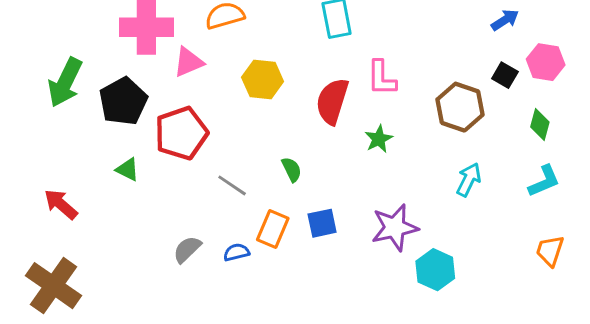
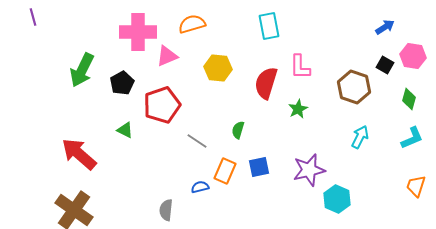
black pentagon: (123, 101) -> (122, 83), size x0.7
green semicircle: (292, 169) -> (238, 130), turned -138
red arrow: (61, 204) -> (79, 154), size x1.5
gray semicircle: (187, 249) -> (166, 210), moved, turned -40

